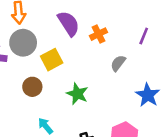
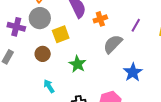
gray semicircle: (118, 63) -> (113, 44), size x1.5

